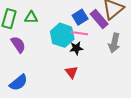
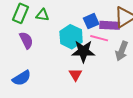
purple rectangle: (99, 19) -> (110, 25), turned -54
pink line: (79, 33) -> (99, 38), moved
black star: (76, 48) -> (83, 51), size x1.6

